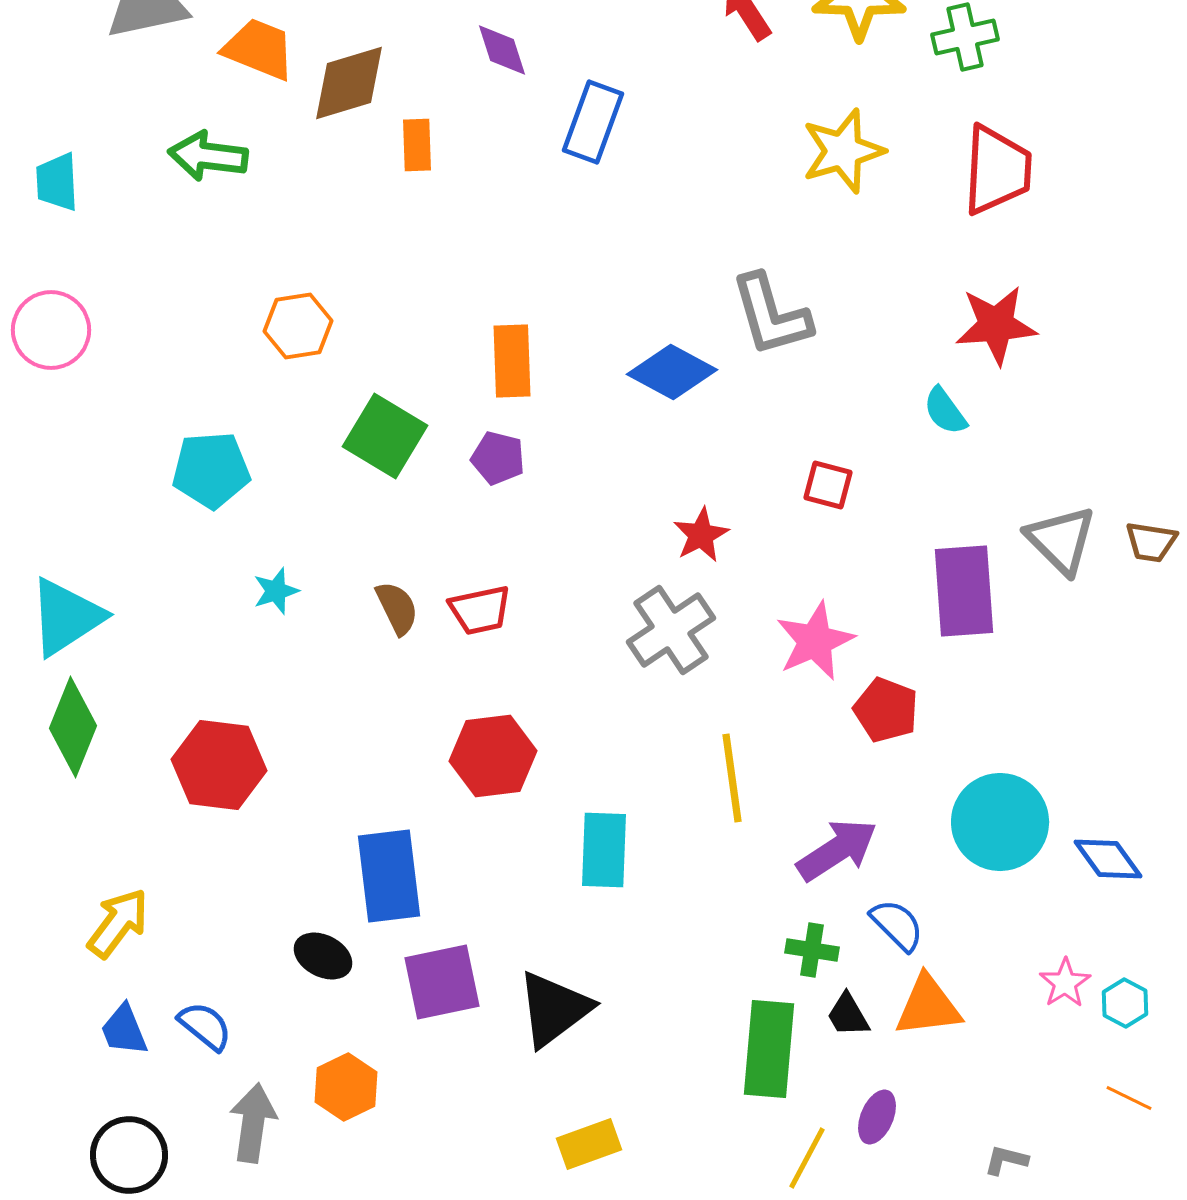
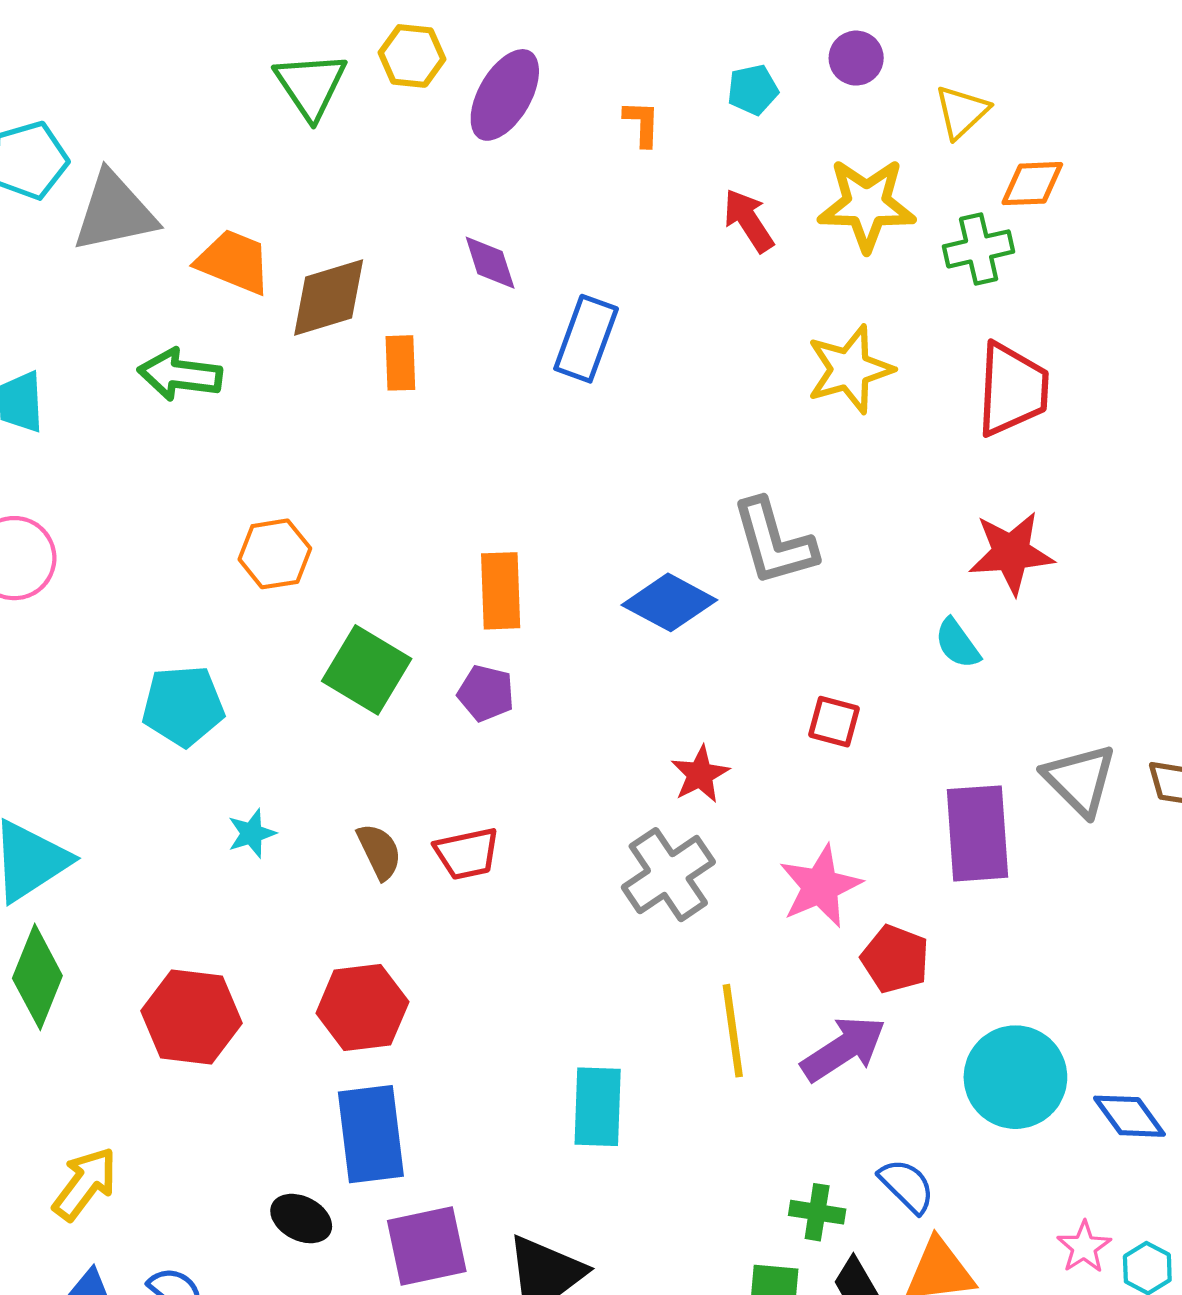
red hexagon: (493, 756) -> (362, 1008), moved
purple arrow: (837, 850) -> (843, 1049), moved

